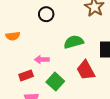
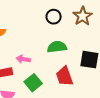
black circle: (46, 14) -> (54, 17), moved

